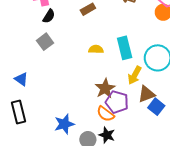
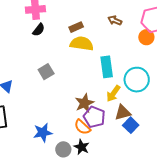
gray square: (45, 42) -> (46, 72), moved
yellow semicircle: (96, 49) -> (82, 44), moved, size x1.6

